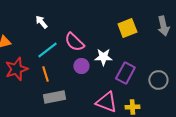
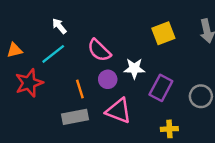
cyan line: (47, 50) -> (53, 54), moved
orange line: (45, 74) -> (80, 89), moved
pink triangle: (106, 102) -> (119, 111), moved

